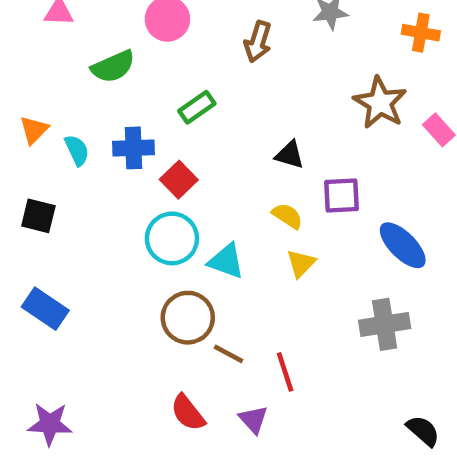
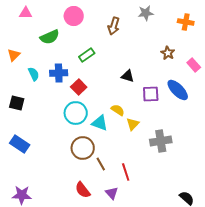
brown star: (380, 103) -> (168, 53), size x0.6
orange triangle: (34, 130) -> (14, 55), moved
yellow semicircle: (287, 216) -> (118, 110), moved
blue ellipse: (403, 245) -> (178, 90), moved
gray cross: (385, 324) -> (161, 141), moved
brown line: (228, 354) -> (101, 164), turned 32

